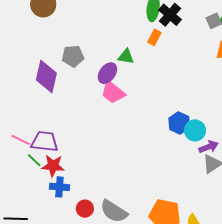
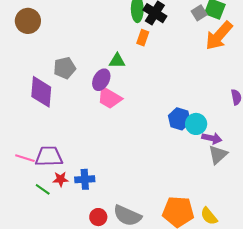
purple arrow: (209, 147) -> (212, 138), turned 42
green line: (34, 160) -> (43, 189), moved
red star: (53, 166) -> (61, 179), size x0.7
blue cross: (59, 187) -> (85, 179), moved

